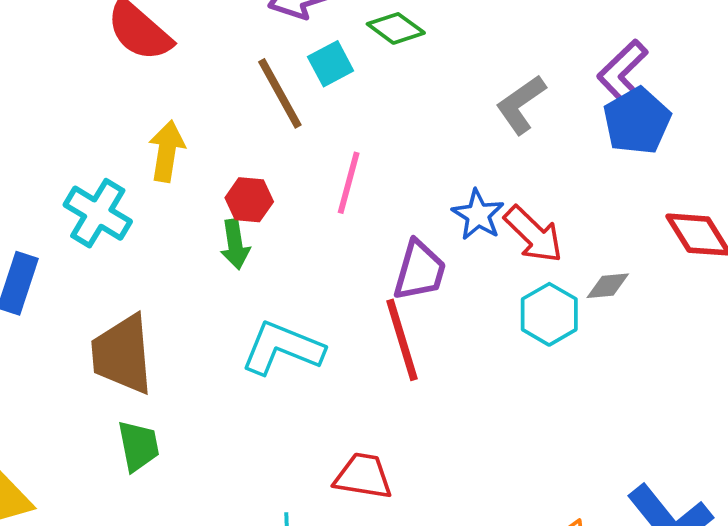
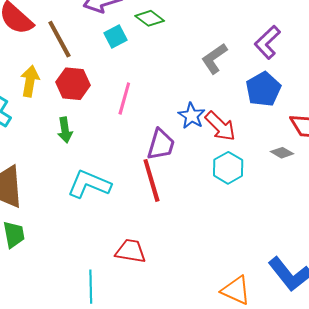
brown line: (280, 93) -> (59, 39), moved
blue pentagon: (637, 121) -> (263, 89), moved
red hexagon: (249, 200) -> (73, 84), moved, size x1.4
gray diamond: (608, 286) -> (282, 153), moved, turned 35

